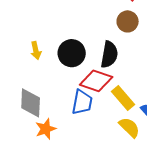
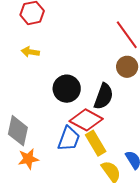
yellow arrow: (36, 50) -> (30, 52), moved, turned 102
yellow rectangle: (123, 98) -> (96, 143), moved

